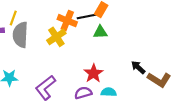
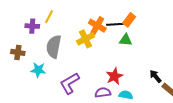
gray semicircle: (20, 35) -> (54, 47), moved

